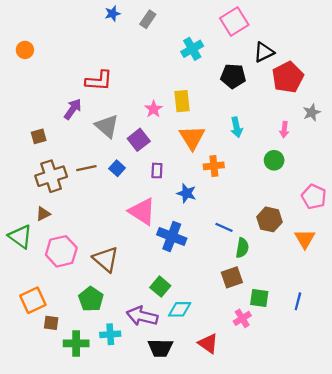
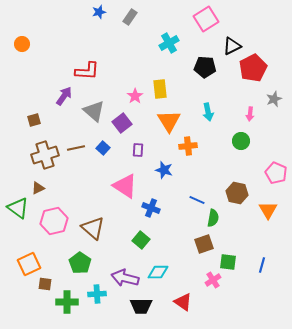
blue cross: (172, 236) -> (151, 208), size x0.7
green square: (160, 287) -> (141, 240), moved

